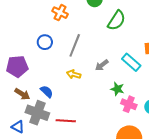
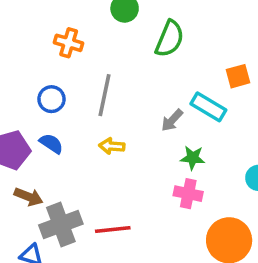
gray arrow: (102, 65) -> (172, 120), moved
blue semicircle: (47, 92) -> (51, 144), moved
pink cross: (129, 104) -> (188, 194), moved
gray cross: (37, 113) -> (61, 225), turned -30

